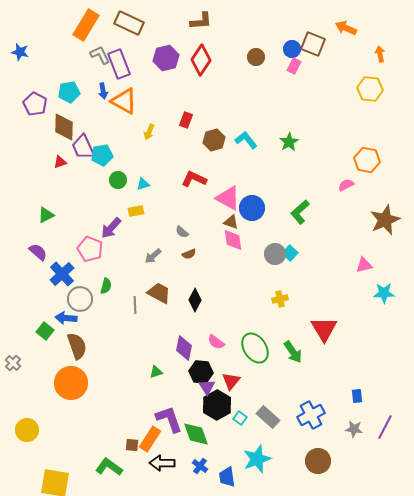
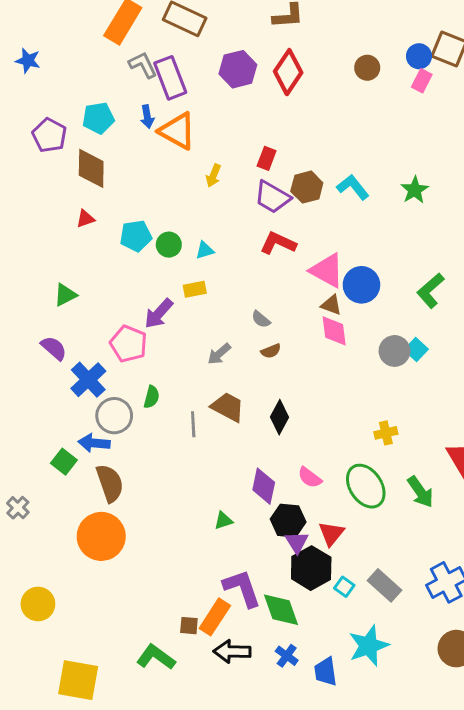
purple trapezoid: (83, 147) -> (272, 197), moved, turned -36
cyan pentagon: (102, 155) -> (136, 236), moved
yellow cross: (280, 299) -> (386, 433), moved

